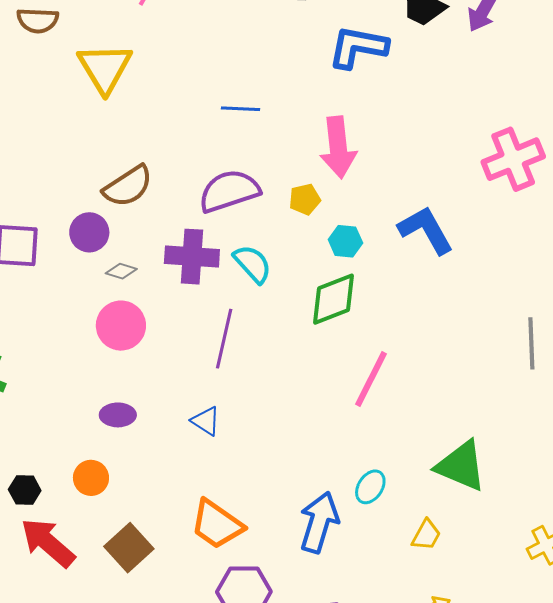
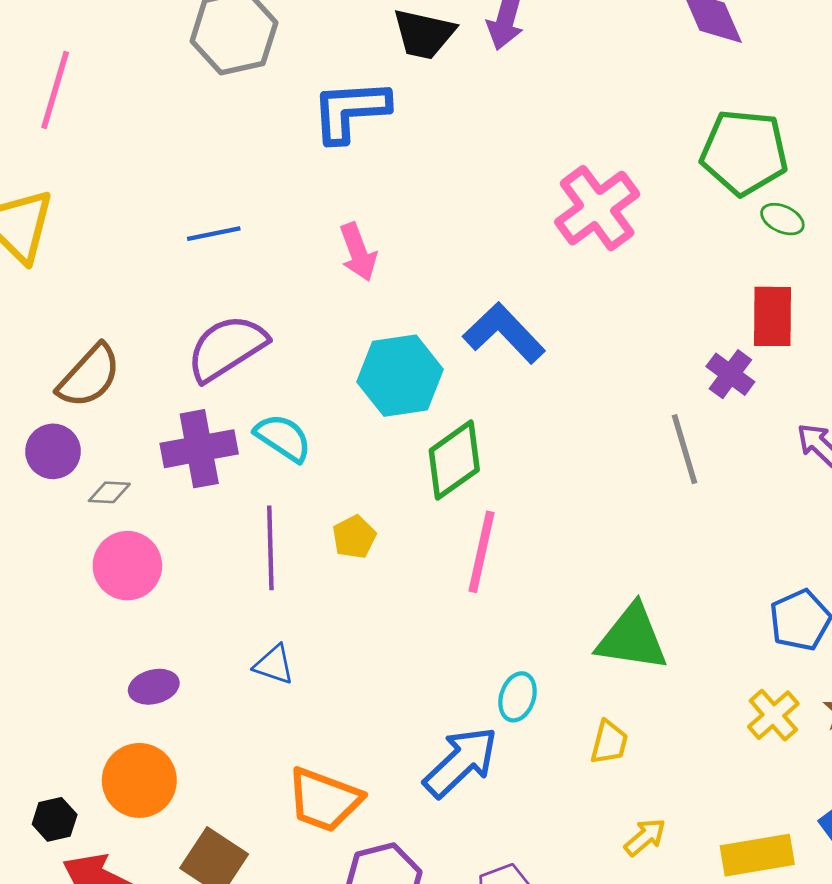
pink arrow: (338, 147) -> (358, 252), size x0.7
yellow pentagon: (305, 199) -> (354, 537), moved
cyan hexagon: (345, 241) -> (400, 376), size x1.8
green diamond: (333, 299) -> (454, 460), moved
orange circle: (91, 478) -> (139, 780), size x1.5
blue arrow: (319, 522) -> (461, 762), turned 44

